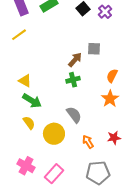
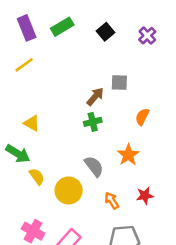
purple cross: (105, 12) -> (147, 36), moved
orange star: (110, 99) -> (128, 155), moved
green arrow: (32, 101) -> (18, 154), moved

